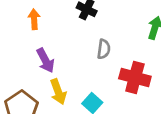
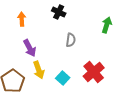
red cross: (135, 77) -> (94, 72), moved, turned 35

